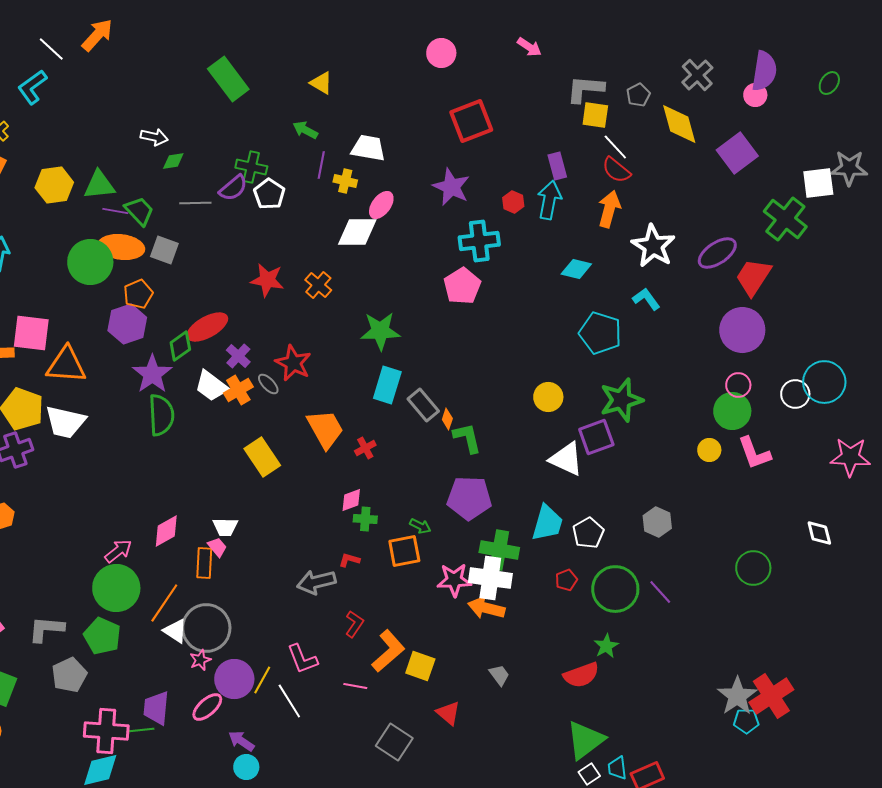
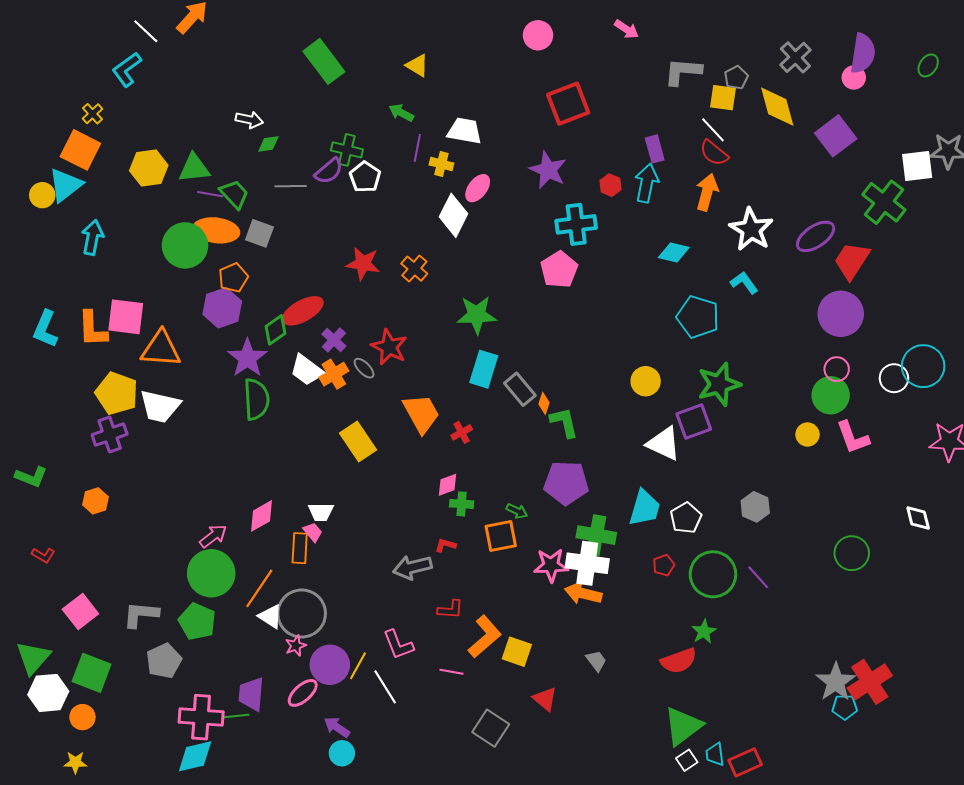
yellow square: (595, 115) -> (723, 98), moved
white diamond: (357, 232) -> (454, 215), turned -63
red L-shape: (354, 624) -> (451, 609), turned 60

